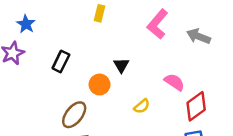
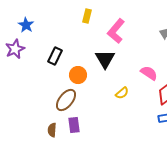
pink L-shape: (157, 24) -> (116, 31), moved
black triangle: (121, 65) -> (105, 59), size x1.5
orange circle: (100, 85) -> (78, 75), moved

